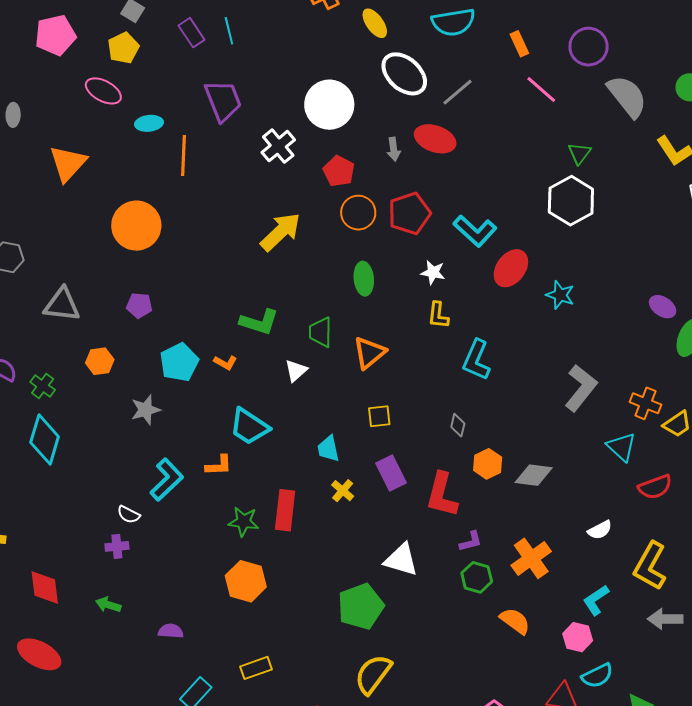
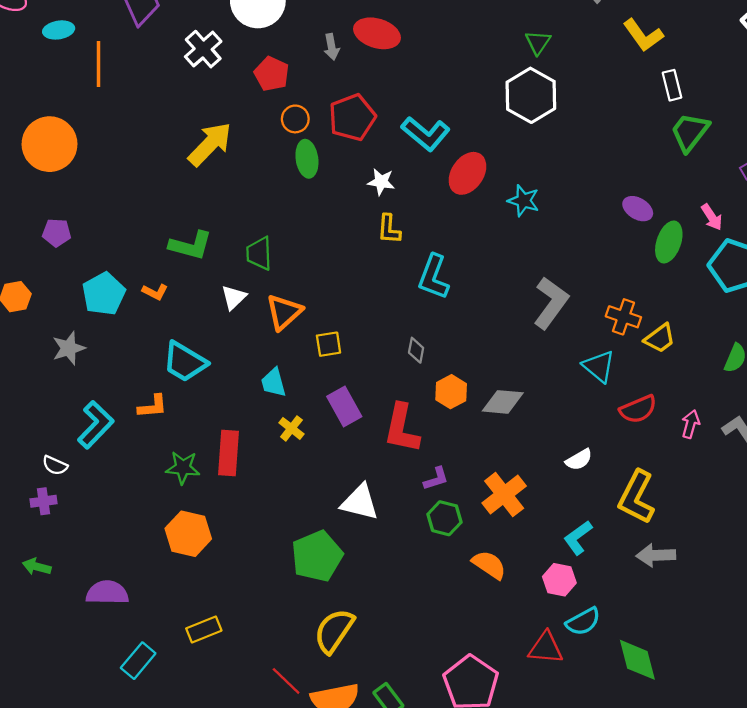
orange circle: (358, 213) -> (295, 119), size x0.7
green ellipse: (364, 279) -> (307, 159), moved
orange triangle: (369, 353) -> (284, 312), moved
purple semicircle: (171, 631) -> (107, 593), size x1.5

